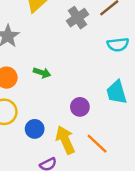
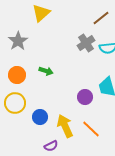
gray cross: (77, 18) -> (86, 43), moved
purple circle: (80, 107) -> (85, 97), moved

